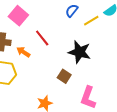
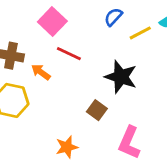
pink square: (18, 16) -> (52, 21), moved
red line: (42, 38) -> (69, 54), turned -30

